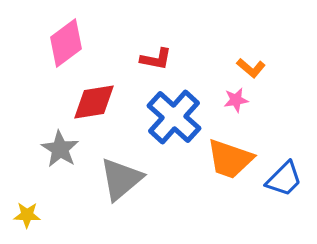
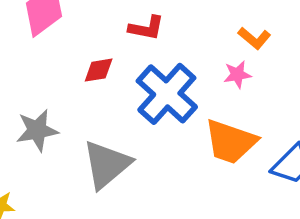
red diamond: (94, 102) -> (99, 70), moved, size x0.6
gray star: (60, 149) -> (37, 130), turned 30

